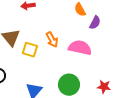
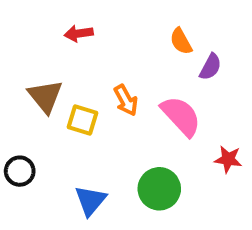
pink semicircle: (80, 48) -> (181, 116), turned 35
red star: (104, 87) -> (228, 159), moved

